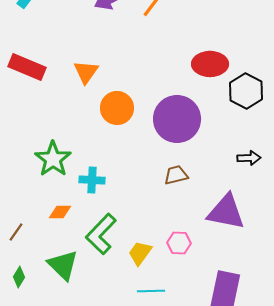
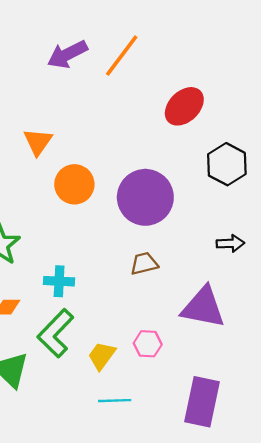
red ellipse: (210, 64) -> (184, 106), moved, turned -44
cyan cross: (92, 180) -> (59, 281), moved

